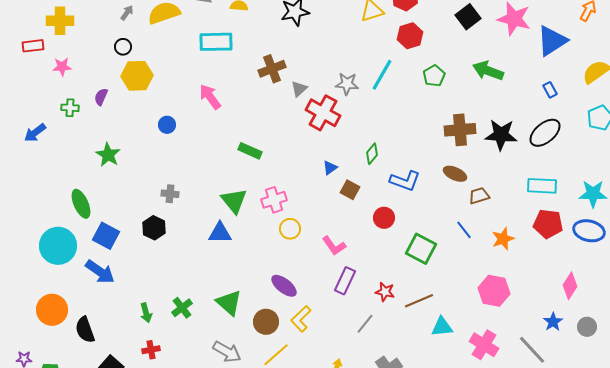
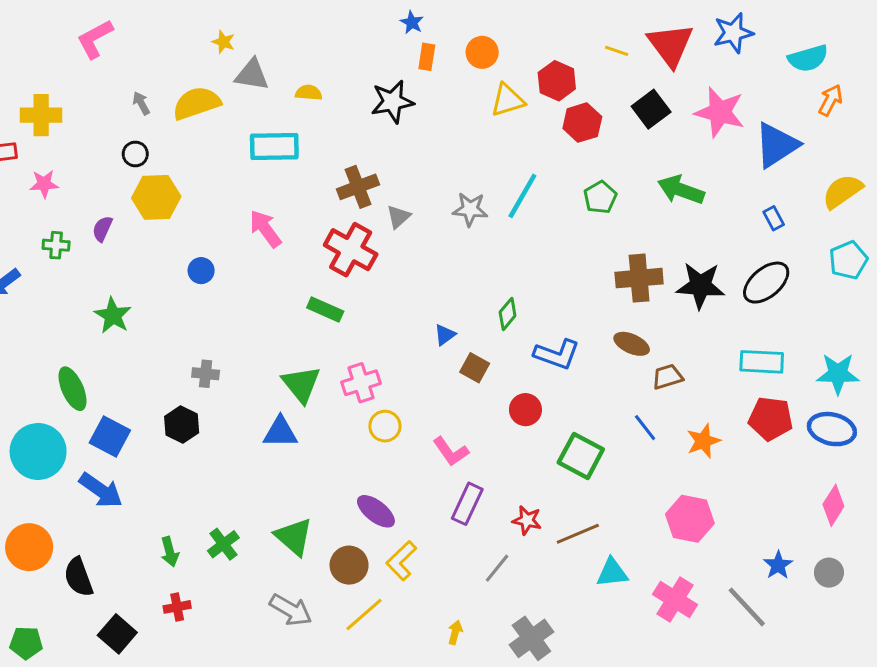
gray arrow: (127, 13) -> (141, 103), turned -63
red hexagon: (410, 36) -> (582, 123), moved
red cross: (323, 113) -> (351, 250), moved
pink diamond: (570, 286) -> (833, 505), moved

